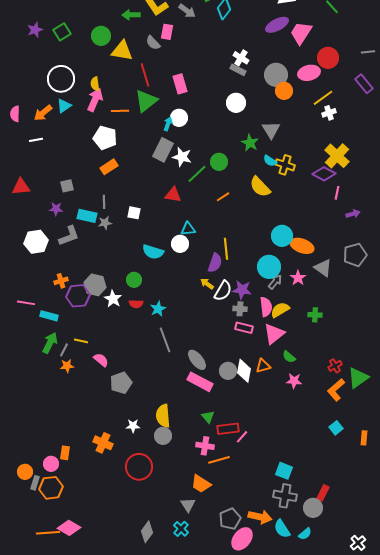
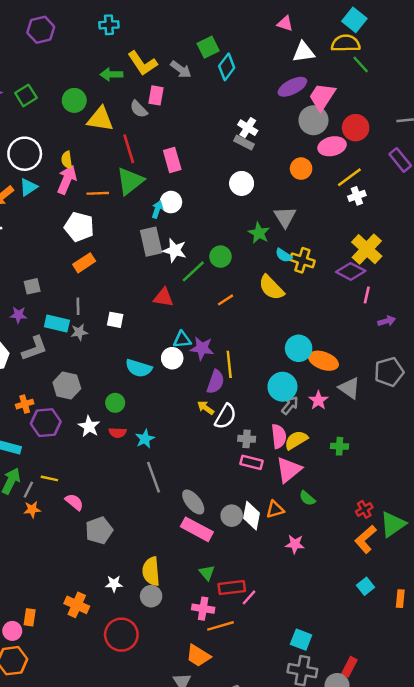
gray circle: (276, 75) -> (313, 120), moved
gray rectangle: (163, 150) -> (151, 242), turned -40
gray hexagon: (95, 285) -> (67, 385), moved
purple star: (242, 290) -> (202, 348), moved
pink star: (294, 381) -> (295, 544), moved

